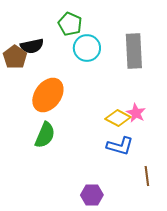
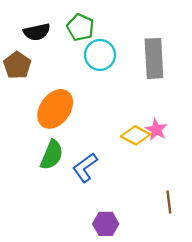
black semicircle: (32, 46) -> (37, 32), moved
blue L-shape: (120, 146) -> (85, 168), moved, turned 128

